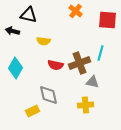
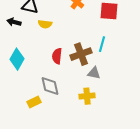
yellow semicircle: (44, 41) -> (45, 24), moved
red semicircle: (56, 65) -> (57, 56), turned 84

